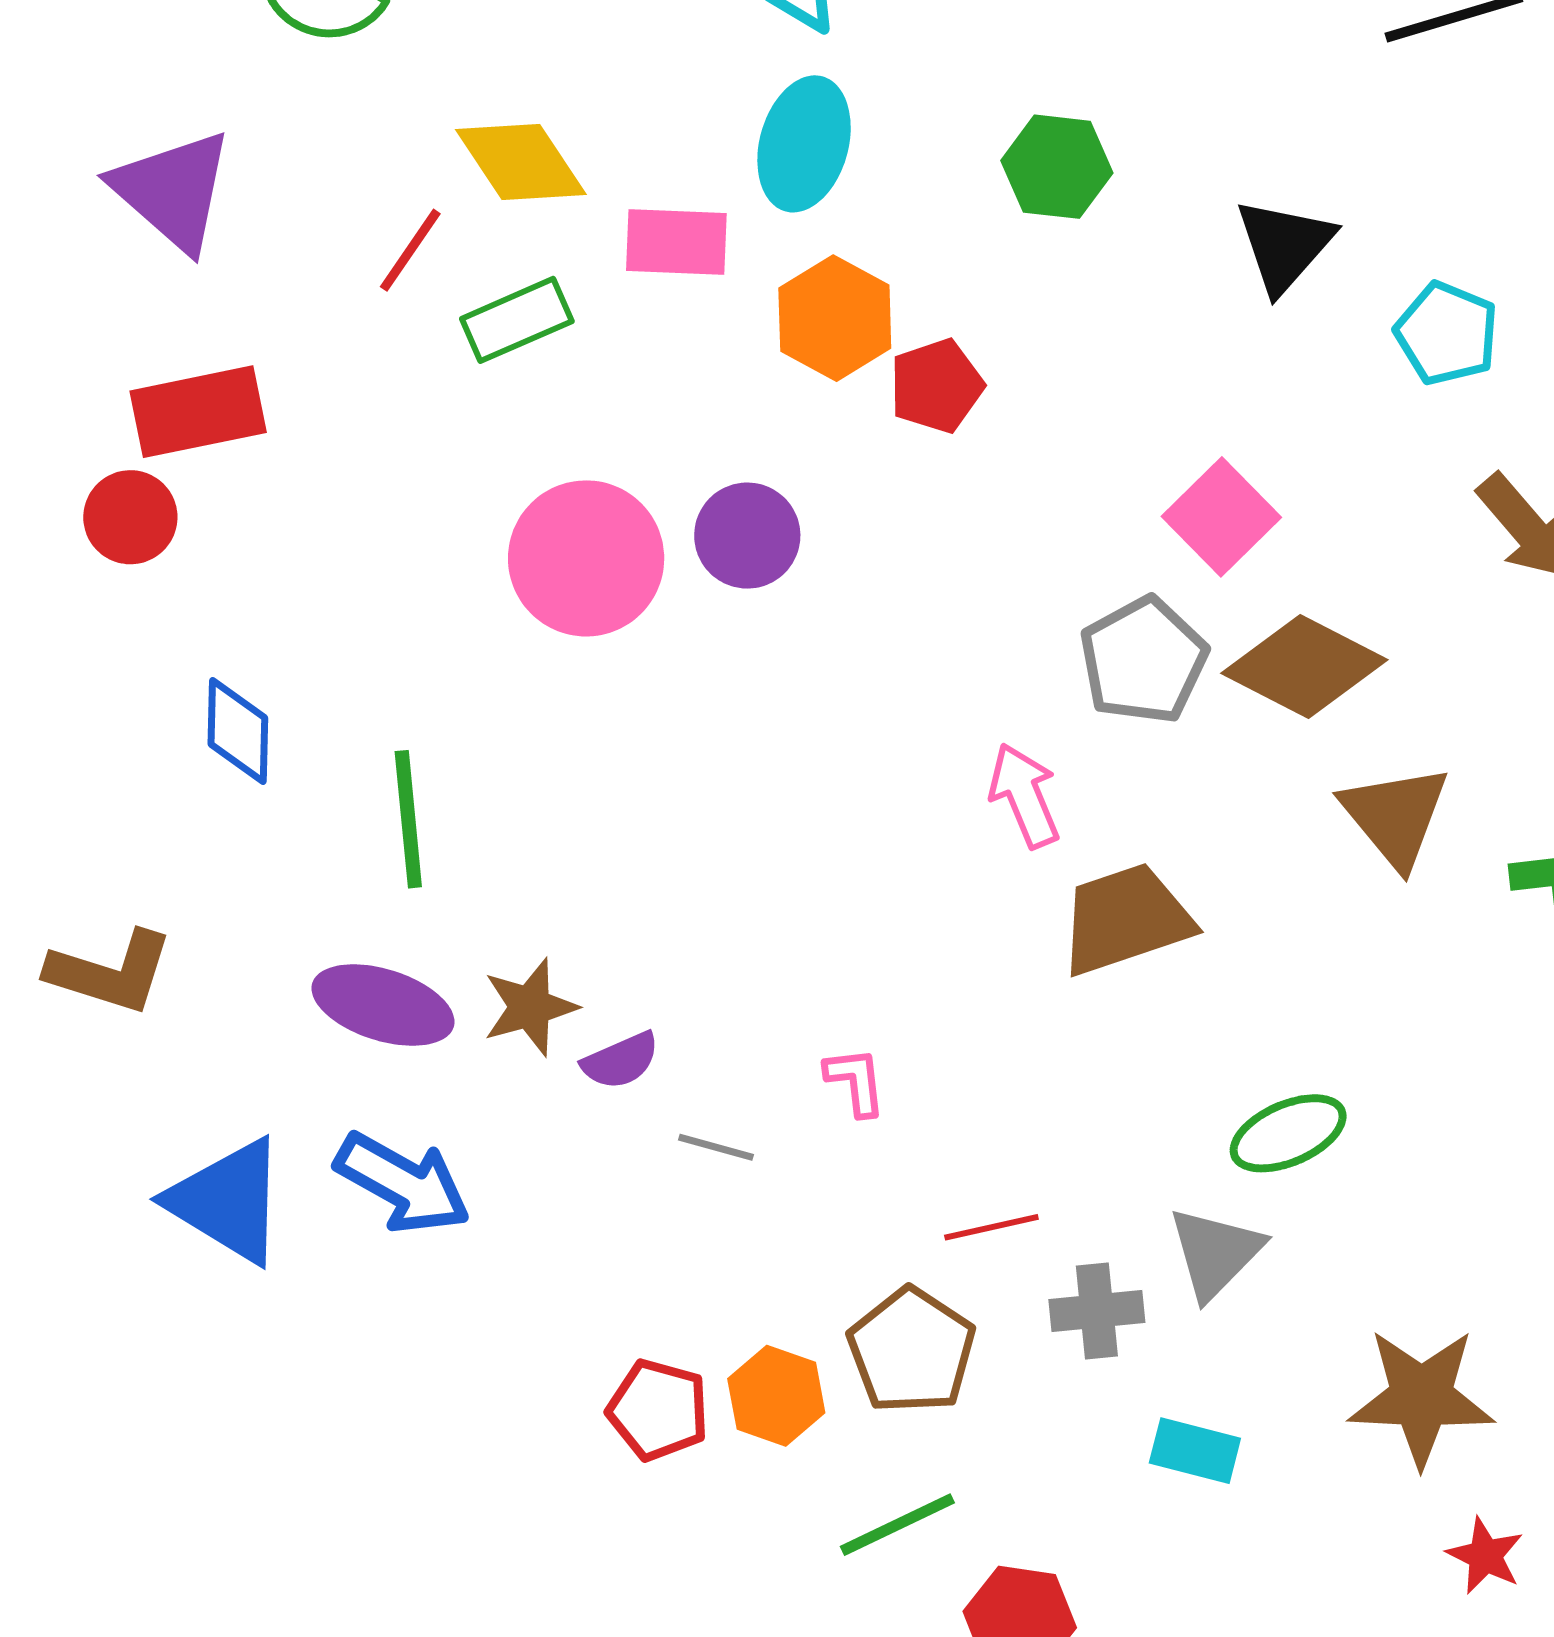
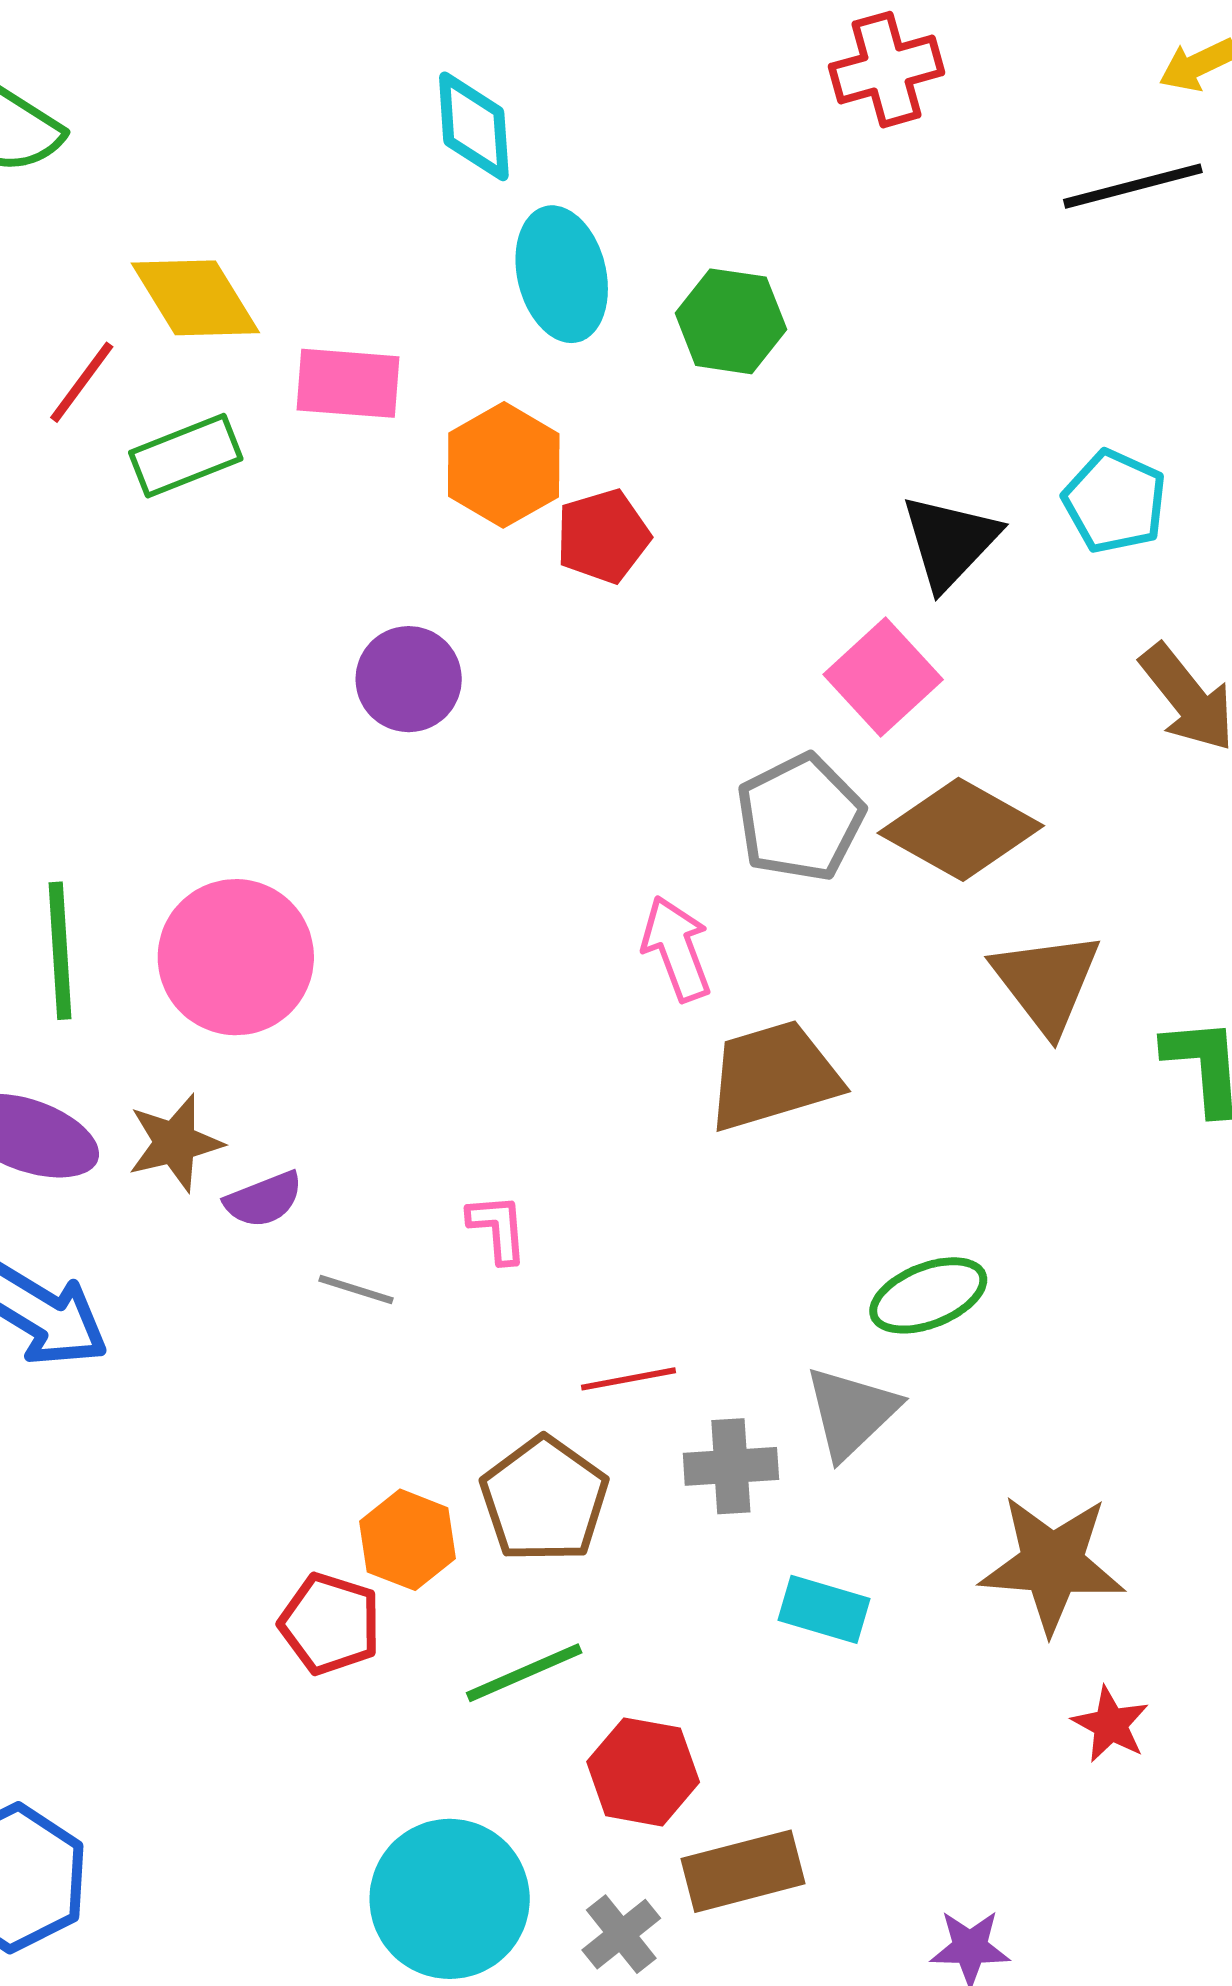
cyan ellipse: (804, 144) -> (562, 274), moved, turned -31
black triangle: (1284, 245) -> (950, 542), moved
pink circle: (586, 558) -> (236, 957), moved
red pentagon: (658, 1410) -> (330, 1624), moved

